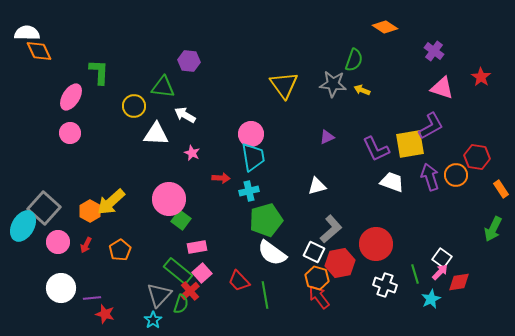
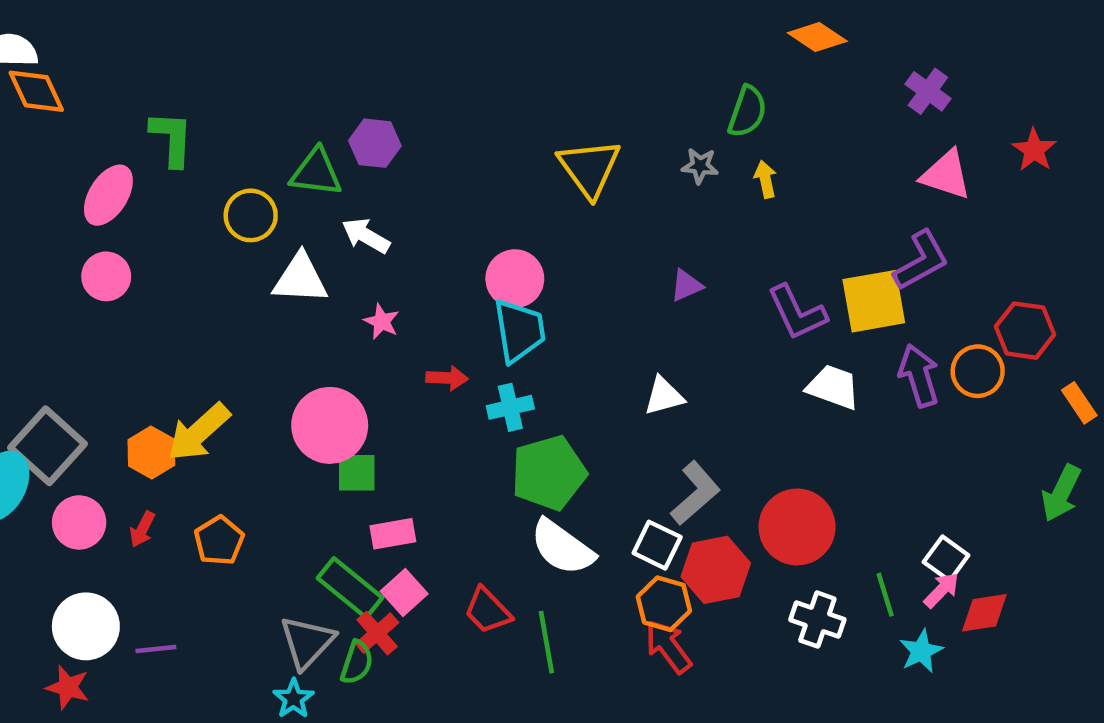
purple hexagon: (189, 61) -> (375, 143), moved
gray star: (333, 84) -> (700, 166), size x0.6
yellow arrow: (362, 90) -> (765, 179), turned 56
green square: (181, 220) -> (357, 473), turned -36
red star: (105, 314) -> (68, 687), moved

